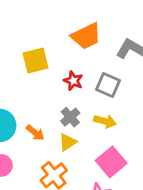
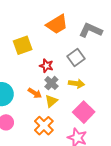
red star: (73, 81) -> (46, 66), moved
gray square: (108, 85) -> (76, 57), turned 36
orange arrow: (35, 133) -> (35, 93), moved

